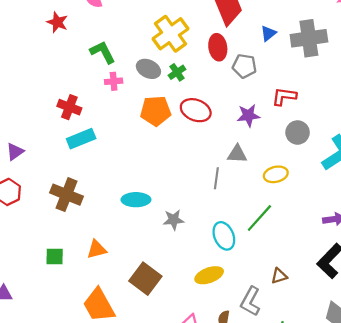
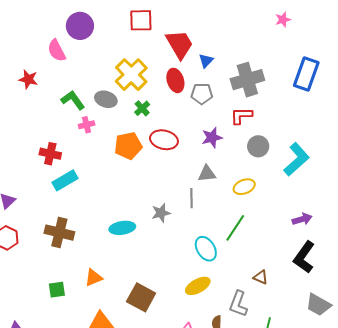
blue triangle: (268, 33) -> (206, 61), moved
gray cross: (309, 38) -> (247, 80), moved
gray ellipse: (148, 69) -> (106, 99), moved
gray star: (174, 220) -> (161, 213), moved
brown triangle: (279, 276) -> (261, 277), turned 49

